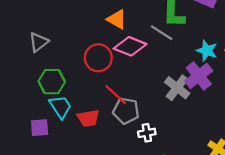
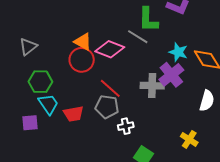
orange triangle: (117, 19) -> (83, 42), moved
gray cross: (177, 88) -> (152, 86), turned -35
red line: (116, 95) -> (110, 88), moved

